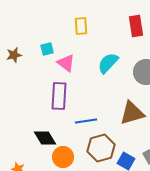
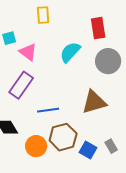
red rectangle: (136, 26) -> (98, 28), moved
purple rectangle: (59, 96) -> (21, 85), turned 32
orange circle: (63, 157) -> (36, 146), moved

